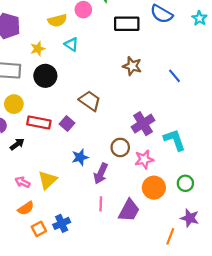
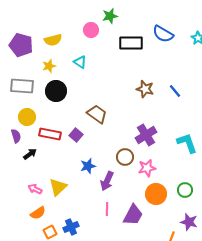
yellow semicircle: (57, 20) -> (53, 40), moved
brown star: (132, 66) -> (145, 89), moved
cyan L-shape: (175, 140) -> (187, 143), moved

